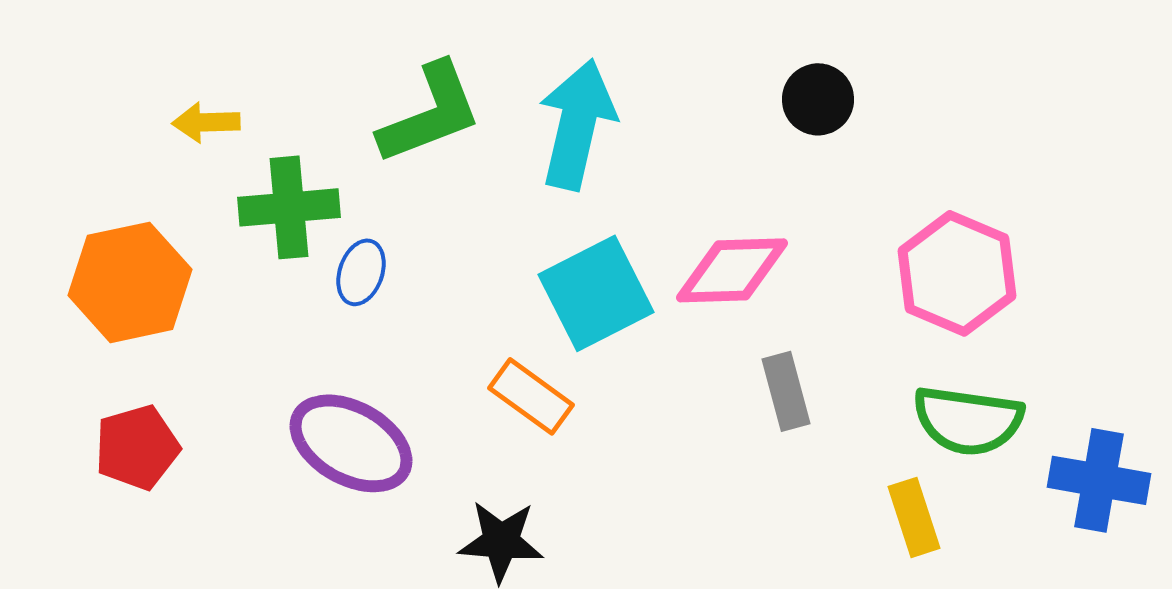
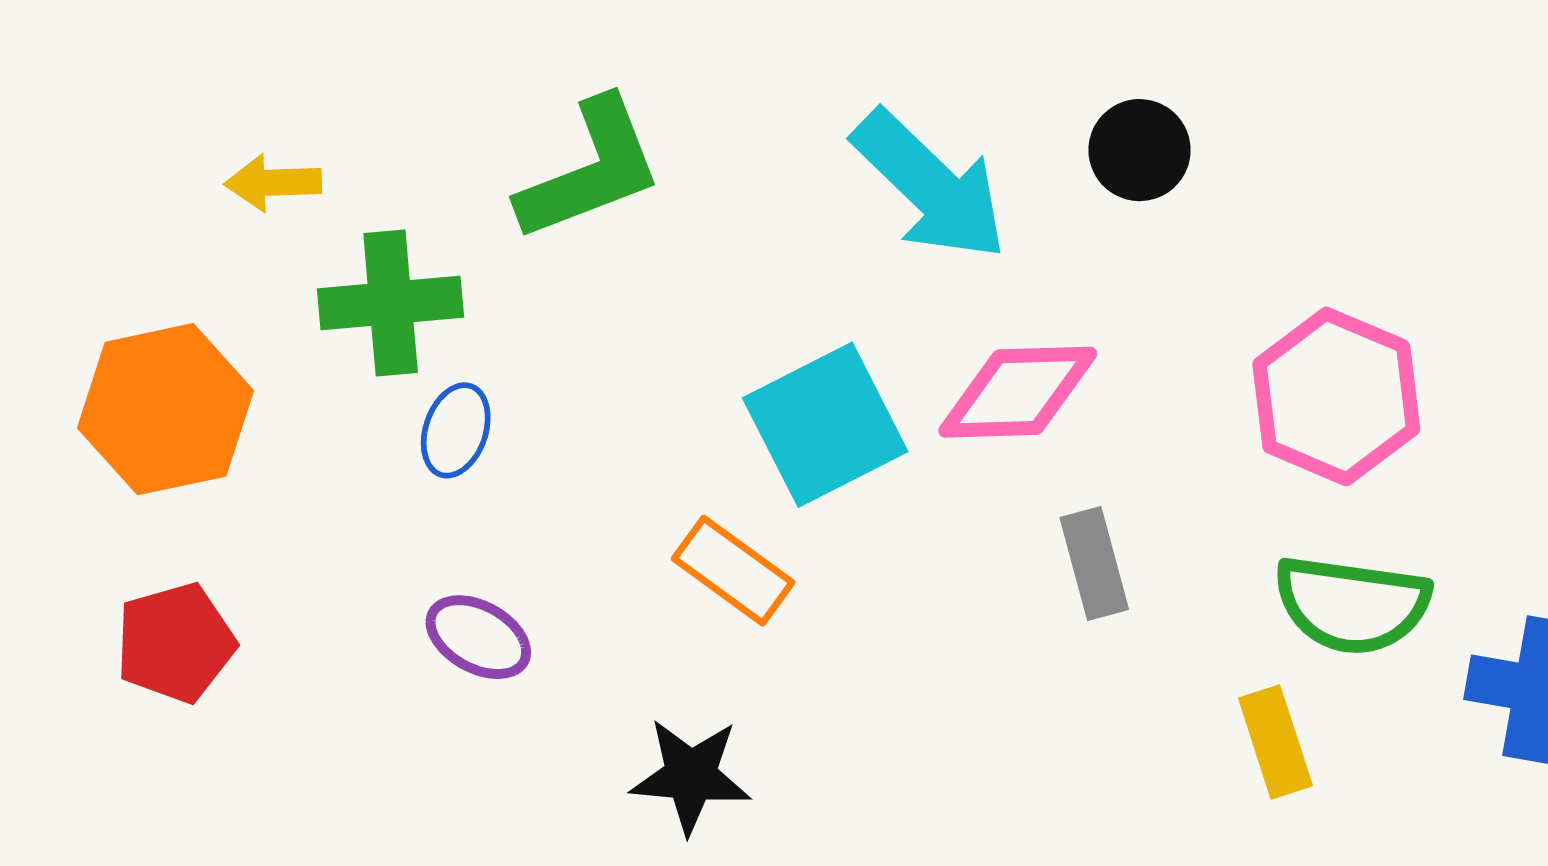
cyan arrow: (577, 124) -> (930, 185), moved, turned 121
blue ellipse: (361, 272) -> (456, 430), moved
purple ellipse: (351, 443) -> (478, 637), size x0.6

